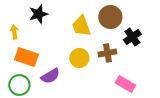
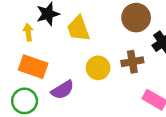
yellow trapezoid: (81, 26) -> (78, 29), moved
yellow arrow: (14, 32) -> (28, 32), moved

